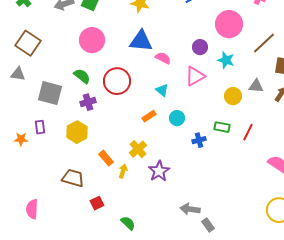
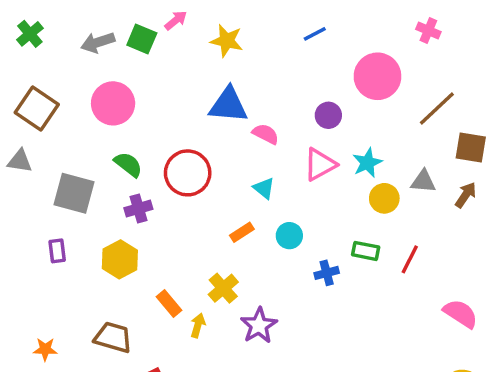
pink circle: (92, 40) -> (113, 103), moved
cyan star: (226, 60) -> (367, 163), moved, turned 30
orange star: (21, 139) -> (45, 349), moved

